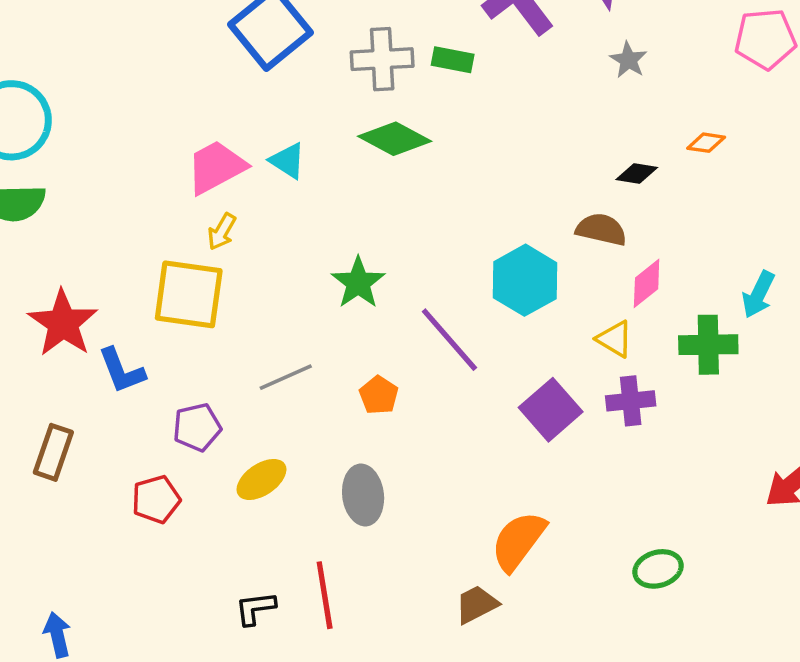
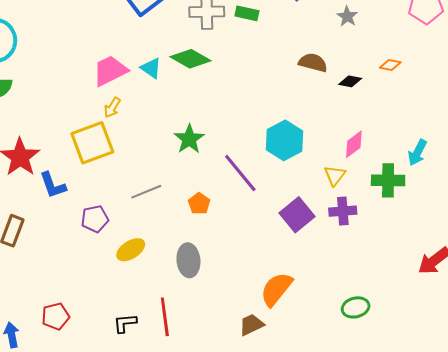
green diamond: (395, 139) -> (191, 59), moved
brown semicircle: (601, 229) -> (313, 63), moved
yellow square: (189, 294) -> (92, 143), turned -30
yellow triangle: (615, 339) -> (335, 175), turned 35
red pentagon: (156, 499) -> (56, 316), moved

